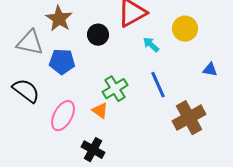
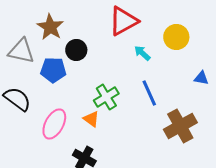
black circle: (98, 35) -> (76, 50), moved

